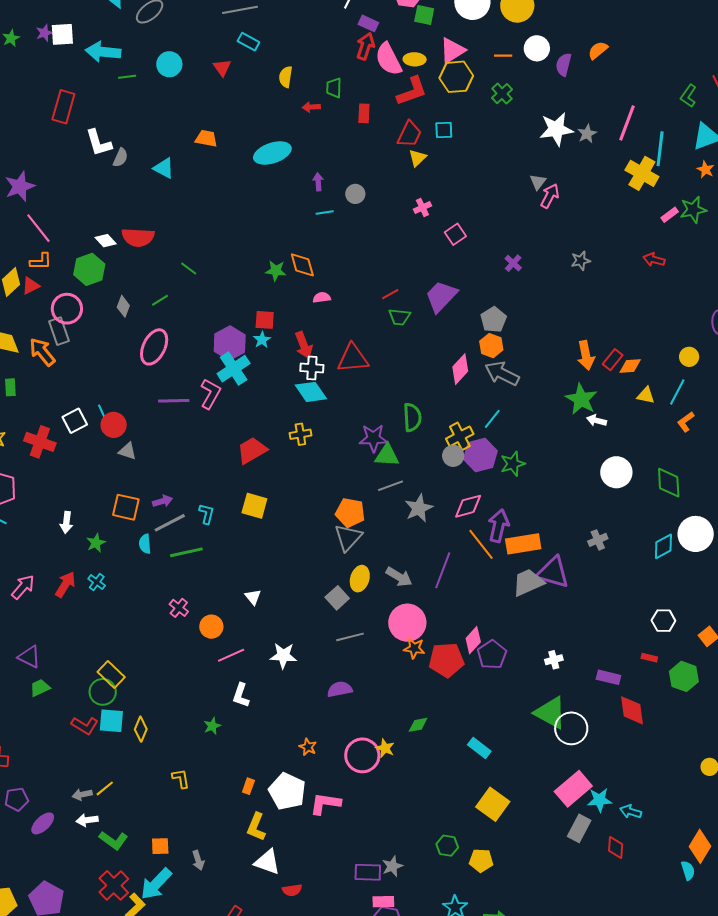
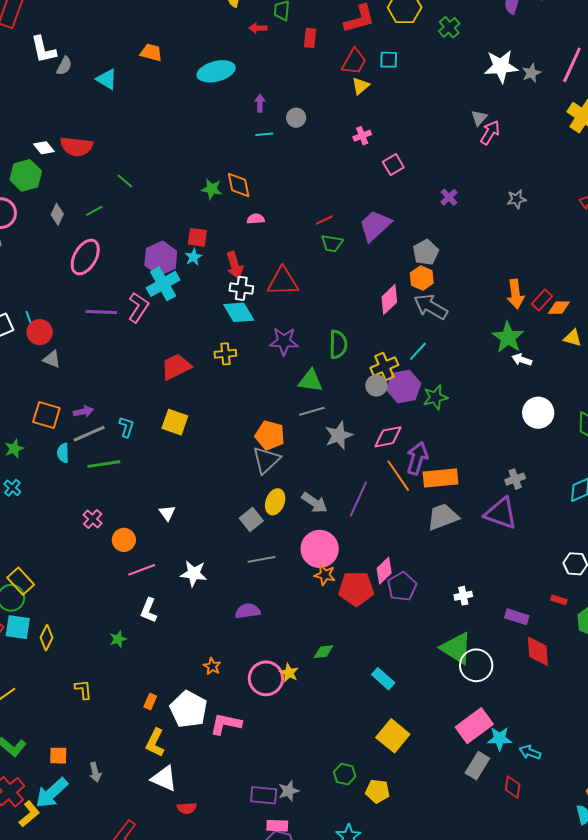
purple star: (373, 438) -> (284, 341), moved
purple triangle: (553, 572) -> (501, 513), moved

